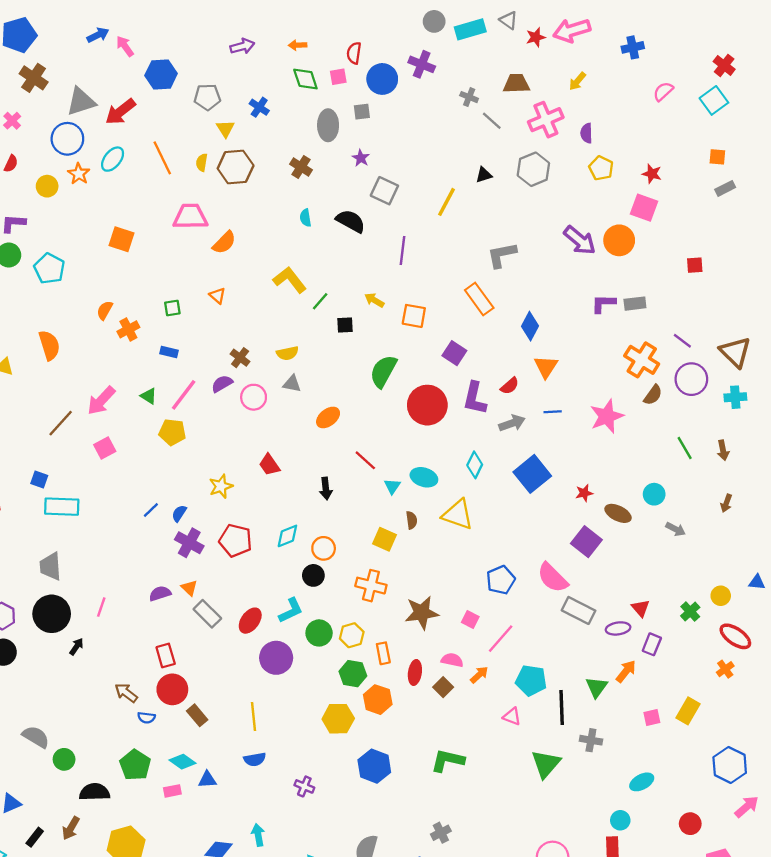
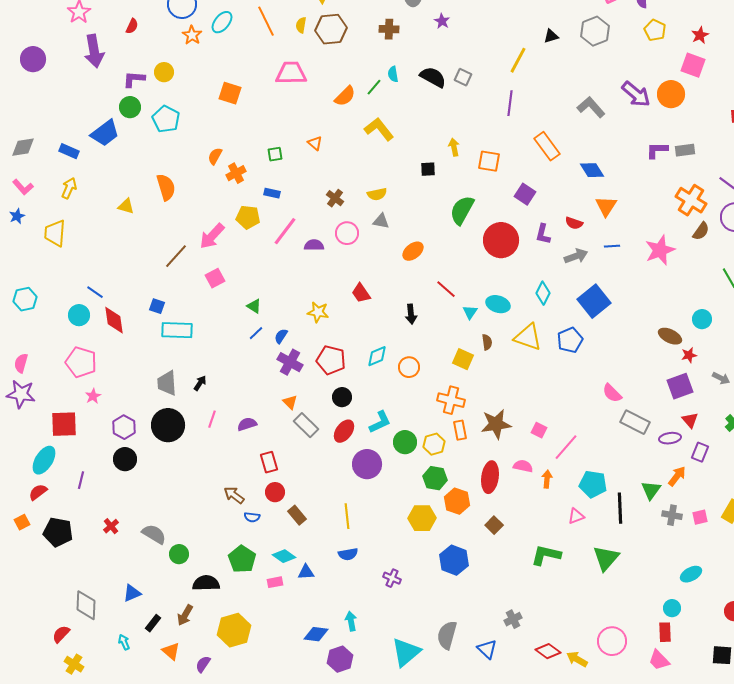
brown cross: (301, 167) -> (389, 29), turned -30
red star: (652, 174) -> (700, 35), turned 30
yellow circle: (47, 186) -> (164, 72), moved
gray square: (384, 191) -> (463, 77), moved, size x0.7
orange semicircle: (224, 243) -> (345, 96), moved
purple line: (403, 250) -> (510, 103), moved
gray L-shape: (502, 255) -> (591, 107), moved, turned 60
yellow arrow: (374, 300) -> (454, 147), turned 48
green line: (320, 301) -> (374, 87), moved
blue diamond: (530, 326) -> (592, 170), turned -60
purple semicircle: (222, 384) -> (314, 245), moved, turned 30
red semicircle: (510, 386) -> (574, 223), turned 60
green triangle: (149, 396) -> (254, 306), moved
purple L-shape: (475, 398) -> (543, 234), size x0.7
yellow pentagon: (172, 432) -> (248, 217), moved
yellow star: (221, 486) -> (318, 312), turned 30
red star: (584, 493) -> (689, 355), moved
gray arrow: (676, 529) -> (721, 378), moved
purple square: (586, 542) -> (680, 386), moved, turned 32
black circle: (313, 575) -> (342, 397), moved
pink semicircle: (553, 578) -> (612, 393), size x0.7
blue pentagon: (501, 580) -> (570, 340), moved
purple semicircle: (160, 593) -> (247, 424), moved
black arrow: (76, 647) -> (200, 383), moved
orange rectangle: (383, 653) -> (460, 430), moved
red ellipse: (415, 672) -> (490, 477), size x1.4
orange arrow: (479, 675) -> (547, 479), turned -42
brown square: (443, 687) -> (494, 525), moved
red circle: (172, 689) -> (275, 492), size x0.7
pink triangle: (512, 716) -> (576, 516), turned -42
gray cross: (591, 740) -> (672, 515), moved
green L-shape: (448, 760) -> (546, 555), moved

